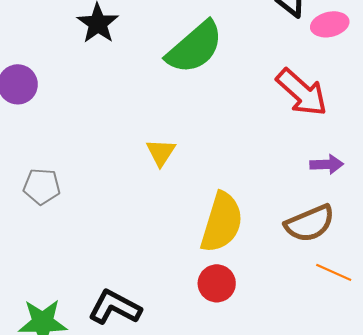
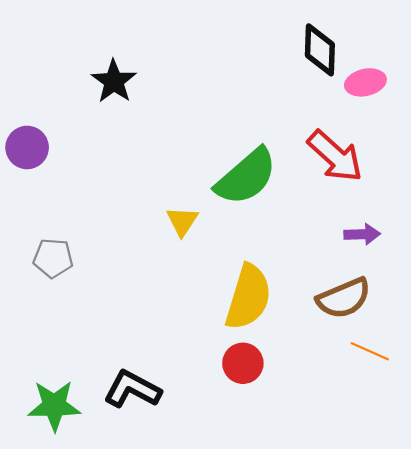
green semicircle: (195, 47) -> (246, 177), moved

